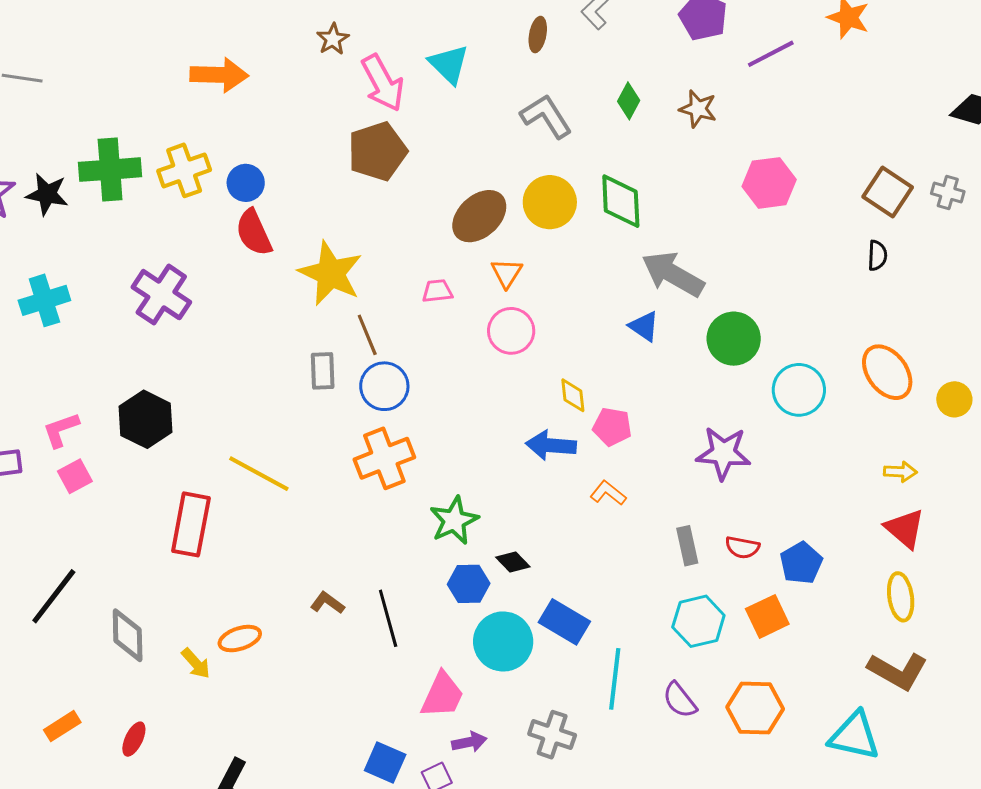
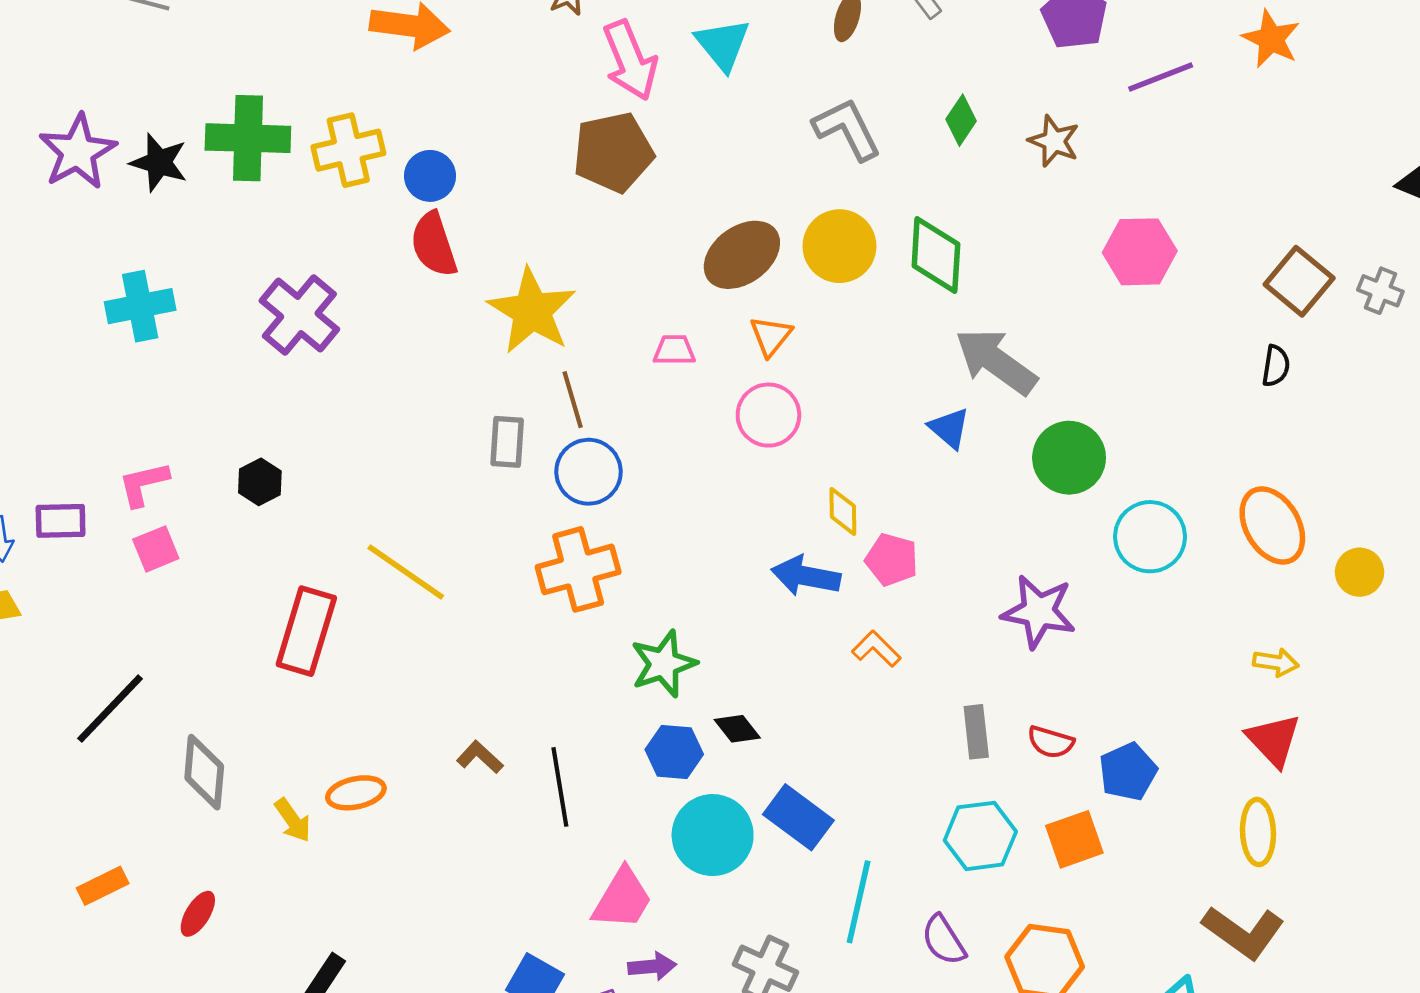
black hexagon: (146, 419) -> (260, 482), size x0.6

